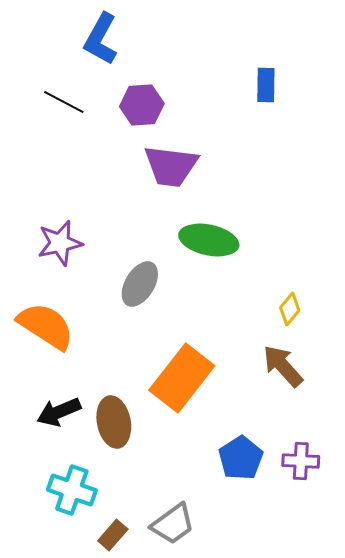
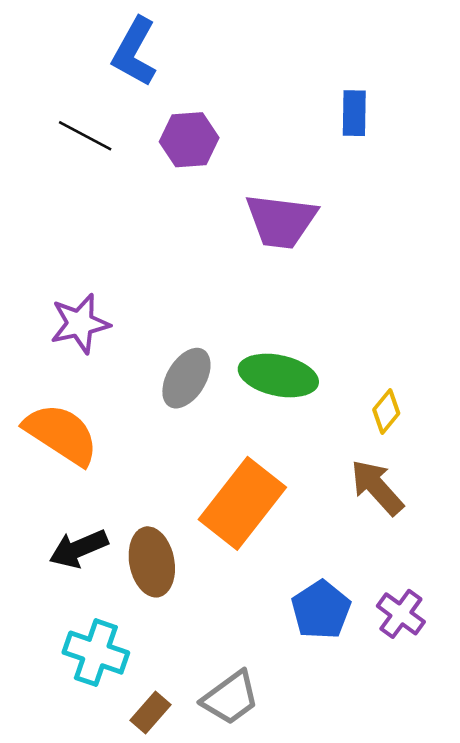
purple trapezoid: (171, 166) -> (281, 221), moved
green ellipse: (209, 240) -> (278, 375), moved
purple cross: (301, 461) -> (401, 614), turned 33

